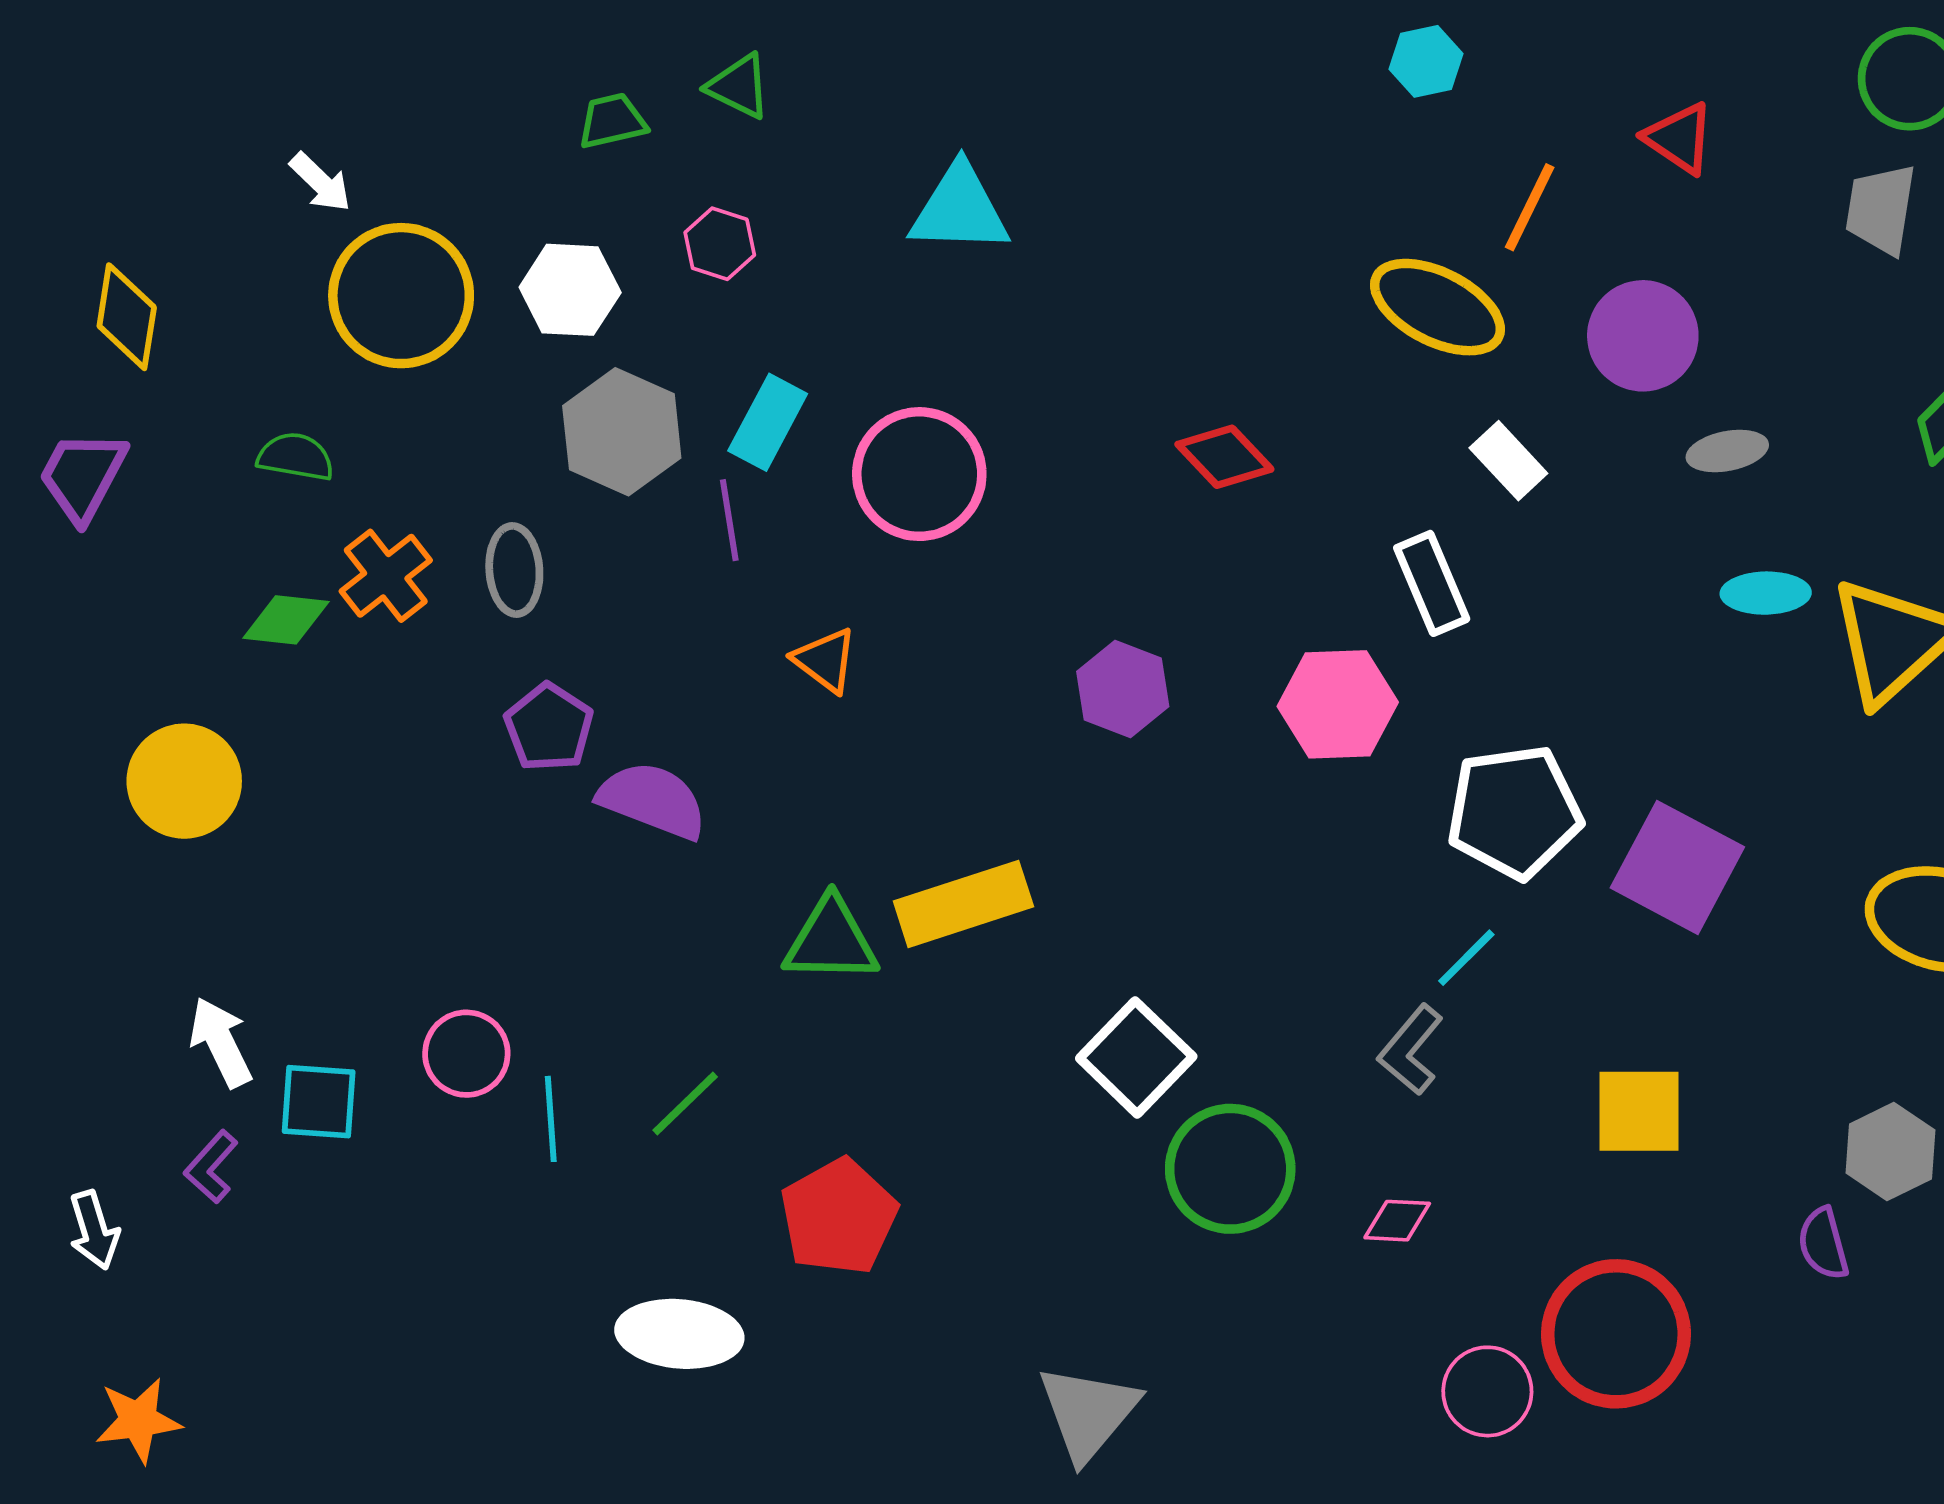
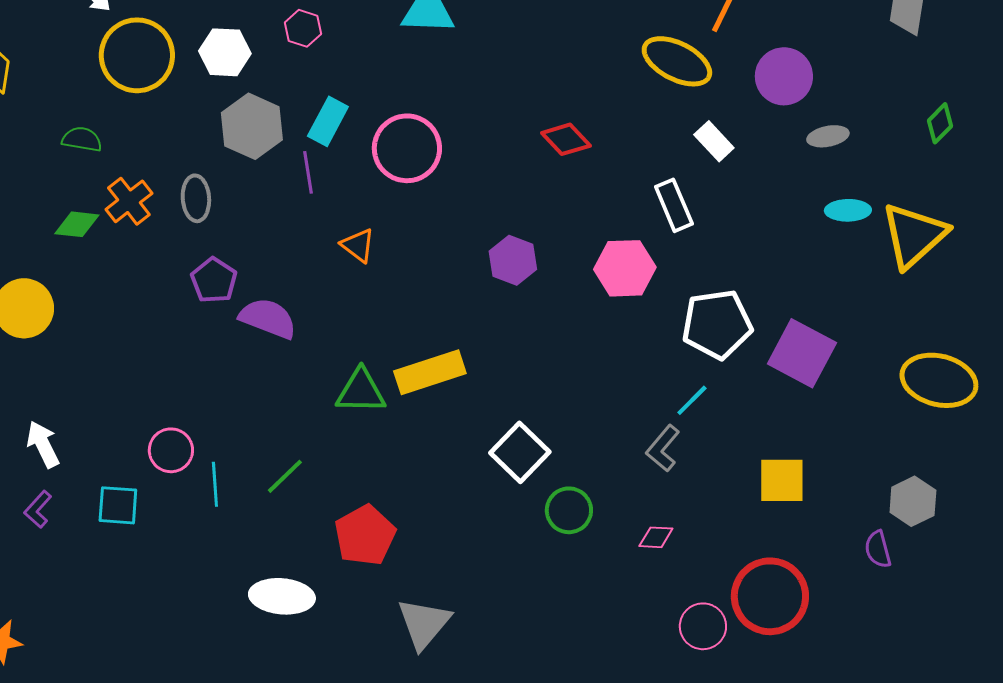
cyan square: (319, 1102) -> (118, 505), moved
green circle: (1230, 1169) -> (569, 510), size x0.7
gray triangle: (1088, 1413) -> (424, 623), moved

